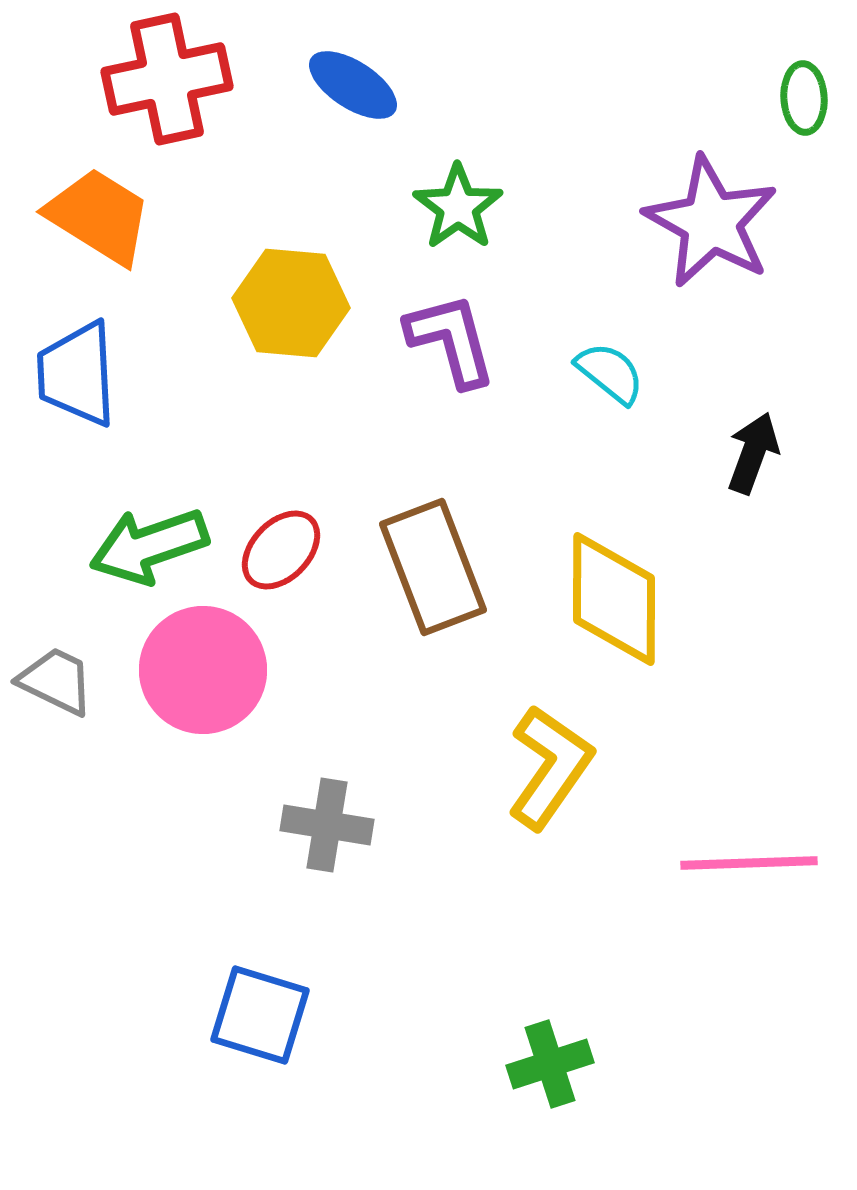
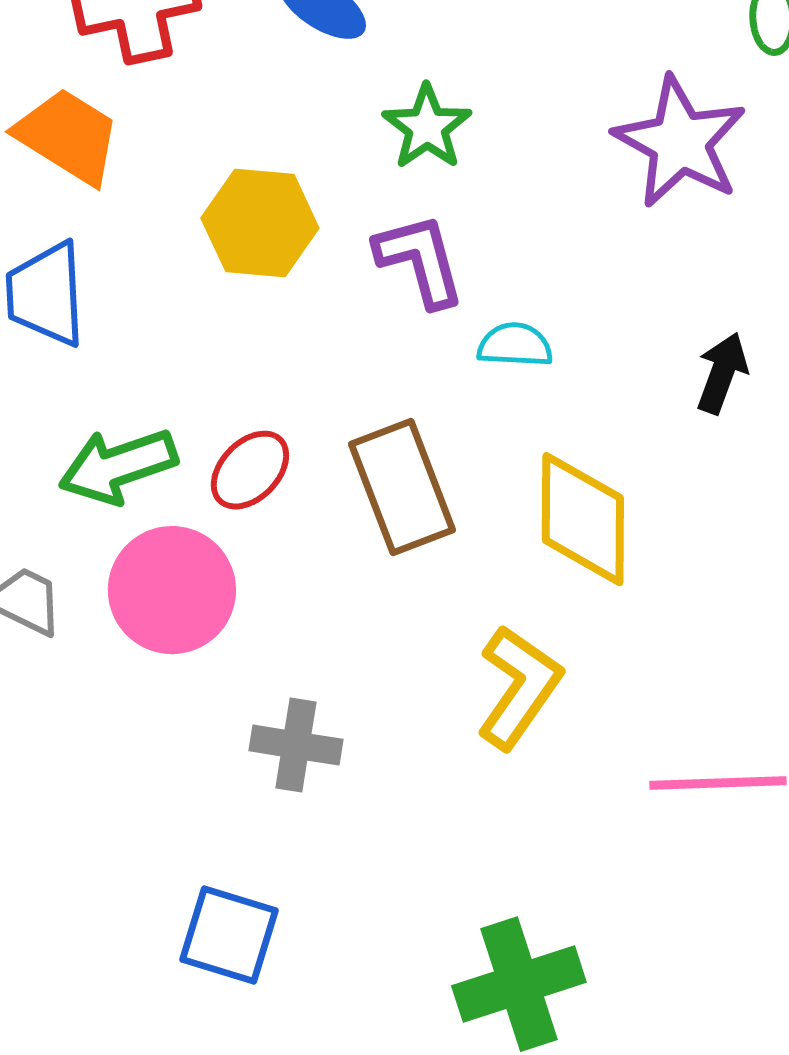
cyan semicircle: (610, 373) -> (515, 345), moved, turned -36
green cross: (550, 1064) -> (519, 984), size x1.5

